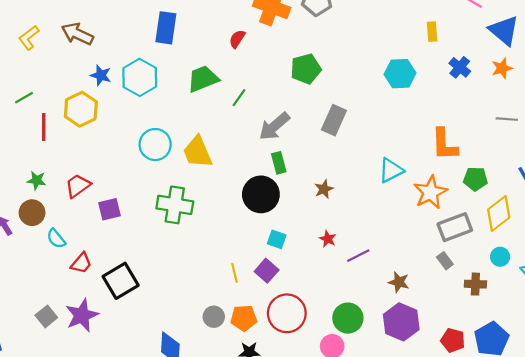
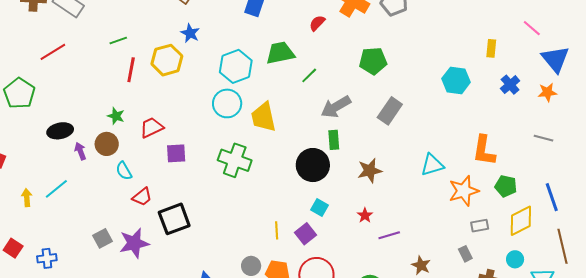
cyan hexagon: (140, 77) -> (236, 66), moved
brown star: (324, 189) -> (370, 171), size x1.4
gray rectangle: (455, 227) -> (480, 226), size x0.6

